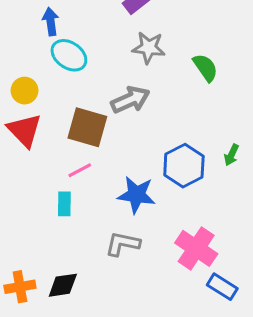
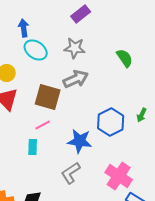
gray star: (149, 48) -> (75, 48), moved
gray L-shape: (123, 244) -> (71, 173), turned -45

